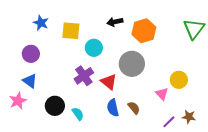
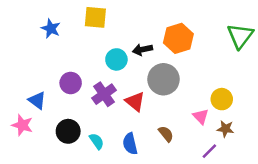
black arrow: (115, 22) -> (142, 50), moved
yellow square: (71, 31) -> (95, 17), moved
purple circle: (31, 54) -> (71, 83), moved
pink star: (18, 101) -> (22, 125), turned -30
blue semicircle: (113, 108) -> (130, 144), moved
brown star: (189, 117) -> (225, 129), moved

